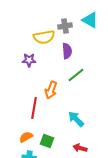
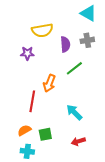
gray cross: (65, 26) -> (87, 40), moved
green square: (47, 141) -> (45, 134), turned -32
red arrow: (80, 148) -> (78, 141), turned -32

